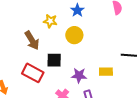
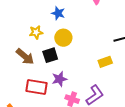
black square: (54, 60) -> (50, 55), moved
purple star: (79, 75) -> (59, 79), moved

